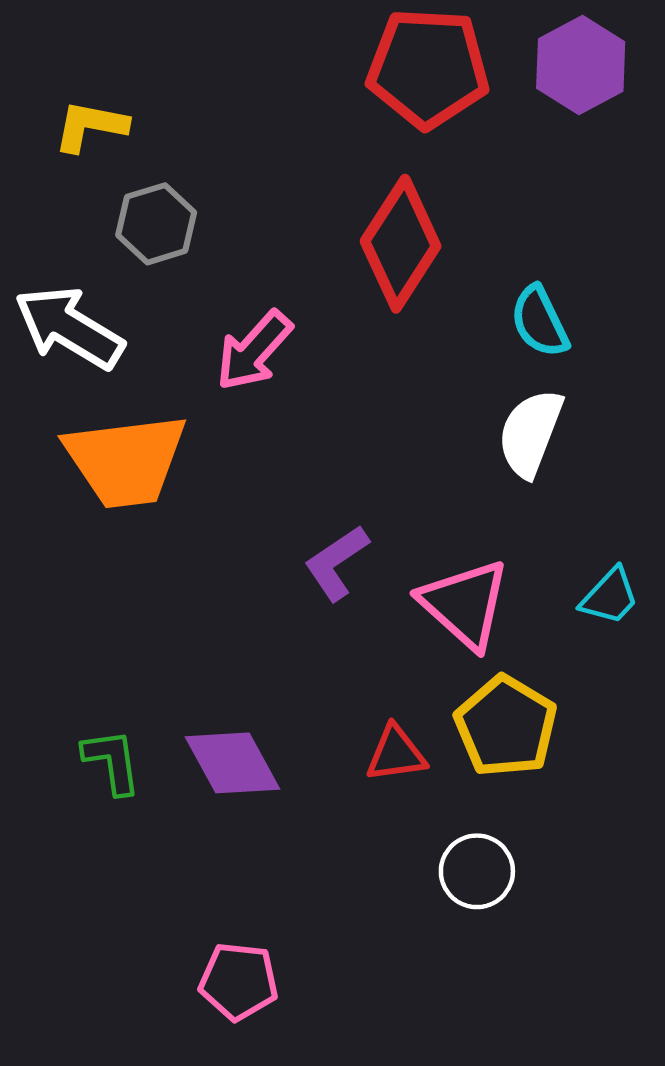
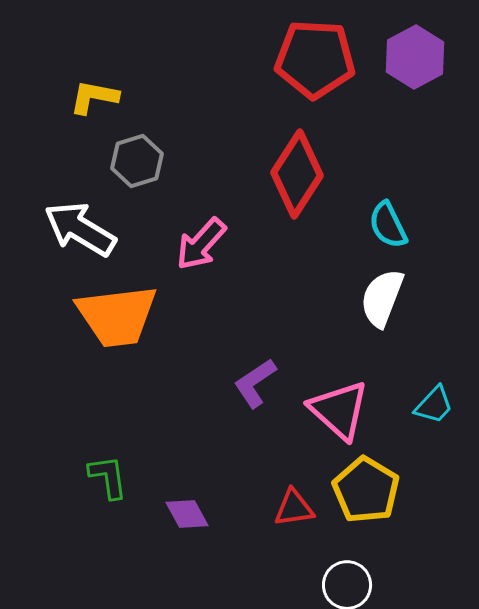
green L-shape: (112, 761) -> (108, 477), moved
purple diamond: (233, 763) -> (187, 514), size x0.7

